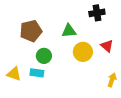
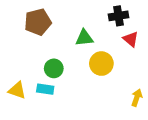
brown pentagon: (31, 31) -> (38, 22), moved
red triangle: (107, 46) -> (131, 39), moved

